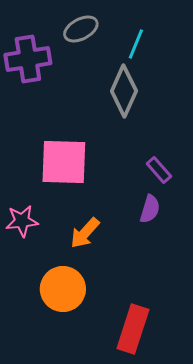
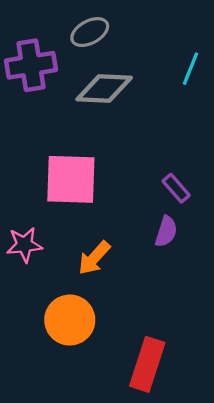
cyan line: (136, 44) -> (191, 69), moved
gray diamond: (124, 91) -> (104, 89), moved, turned 69

